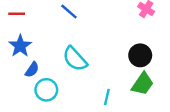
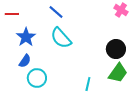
blue star: (20, 46) -> (26, 37), moved
cyan semicircle: (75, 59) -> (61, 38), moved

